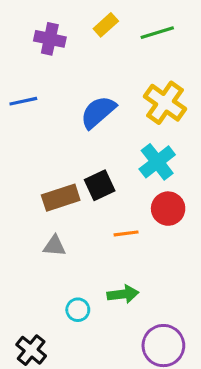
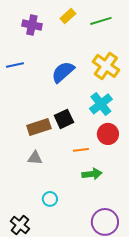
green arrow: (123, 294) -> (92, 174), moved

